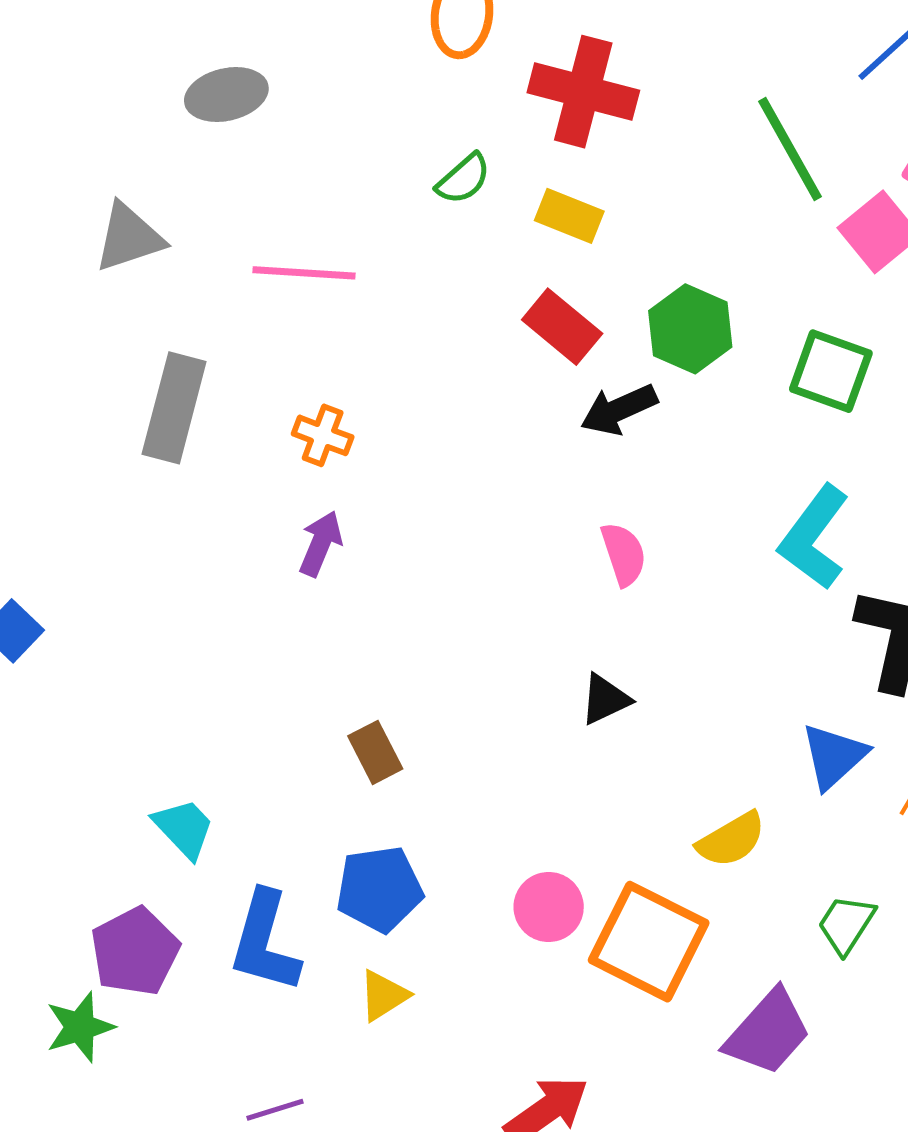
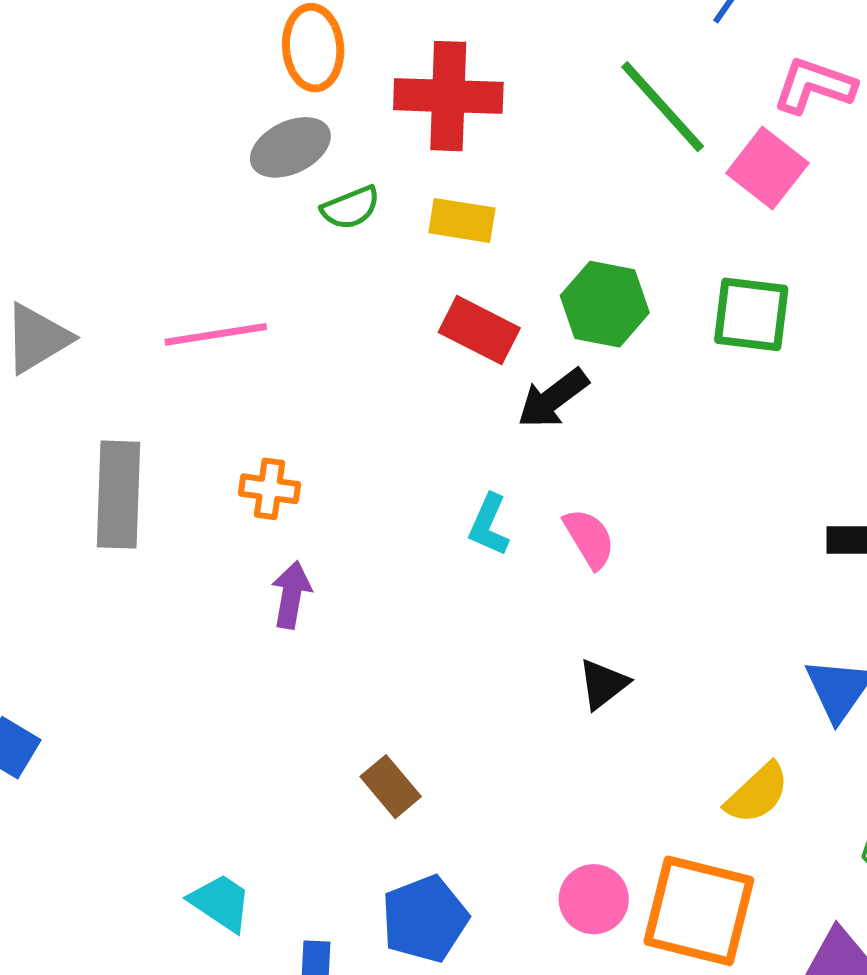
gray ellipse: (226, 95) -> (290, 147), moved
green semicircle: (463, 179) -> (351, 208), turned 32
cyan L-shape: (814, 537) -> (489, 525), moved, size x0.6

